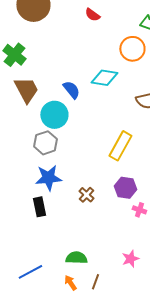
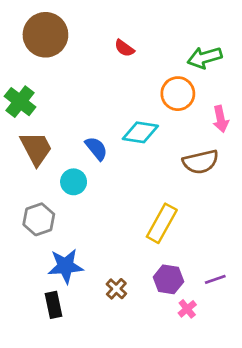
cyan circle: (54, 115) -> (74, 182), size x0.7
gray hexagon: (45, 143) -> (39, 219), moved
pink cross: (139, 210) -> (187, 309), turned 32

